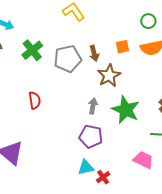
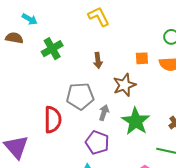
brown arrow: (94, 53) -> (98, 60), moved
gray pentagon: (68, 59) -> (80, 96), moved
red semicircle: (35, 100) -> (53, 120), moved, size x1.5

